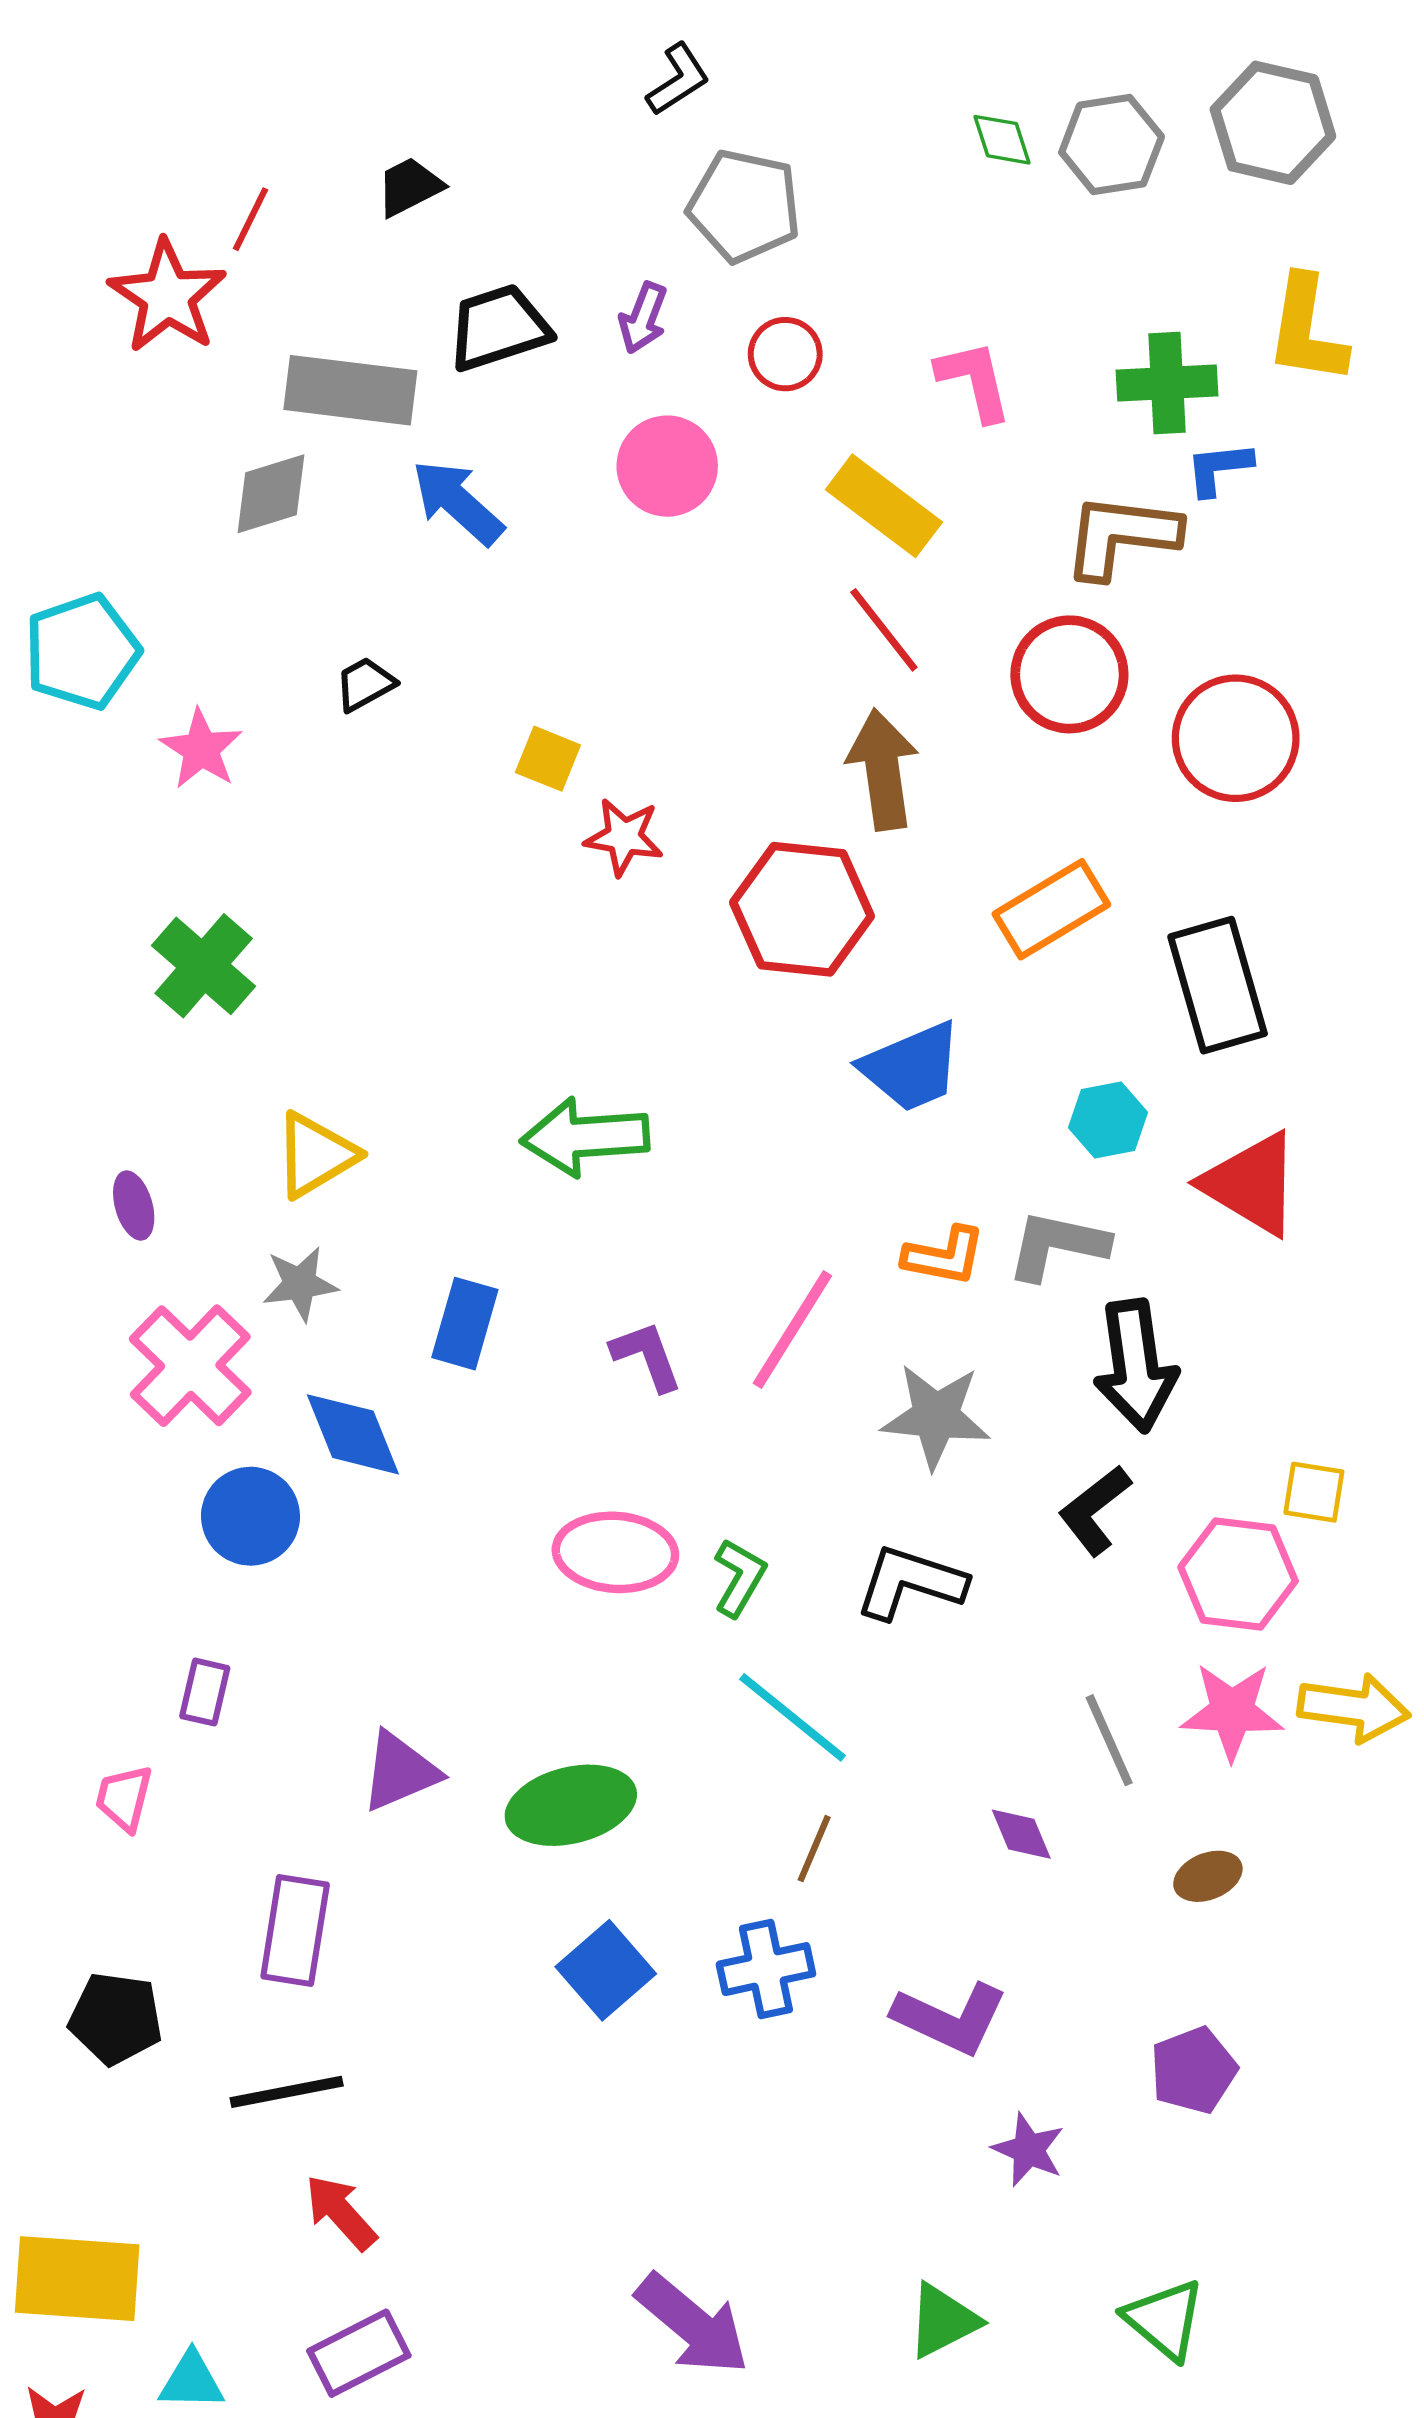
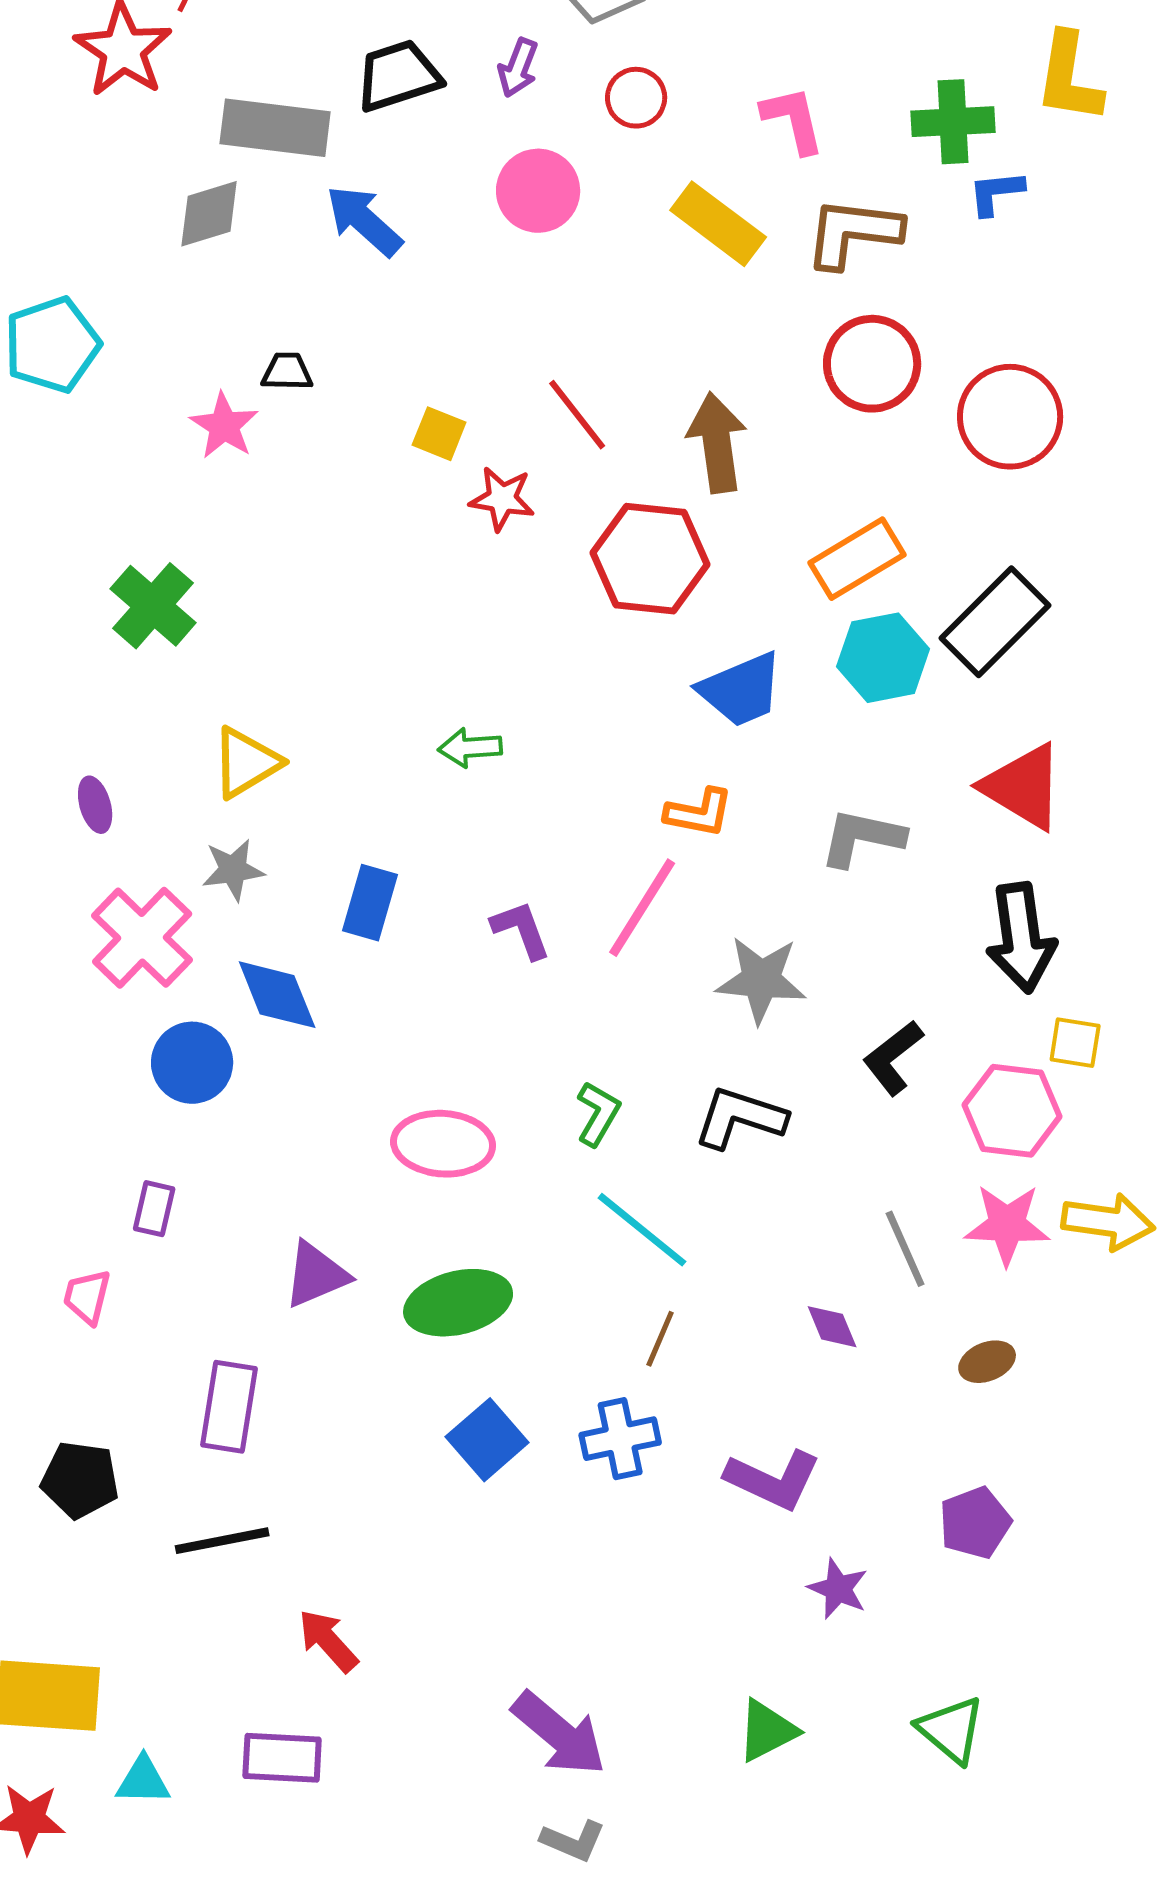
brown L-shape: (1121, 536) -> (853, 233), moved
red line: (884, 630) -> (577, 415), moved
black trapezoid: (365, 684) -> (287, 372), turned 30
pink star: (201, 749) -> (224, 426), moved
black rectangle: (1218, 985) -> (995, 622), turned 61
cyan hexagon: (1108, 1120) -> (883, 658), moved, size x1.4
green arrow: (585, 1137) -> (470, 748), size x0.6
orange L-shape: (944, 1256) -> (699, 813), moved
black arrow: (1136, 1366) -> (1021, 938), moved
pink ellipse: (615, 1552) -> (443, 1144), moved
red arrow: (341, 2212) -> (328, 1641), moved
purple rectangle: (359, 2353) -> (282, 1758), turned 30

